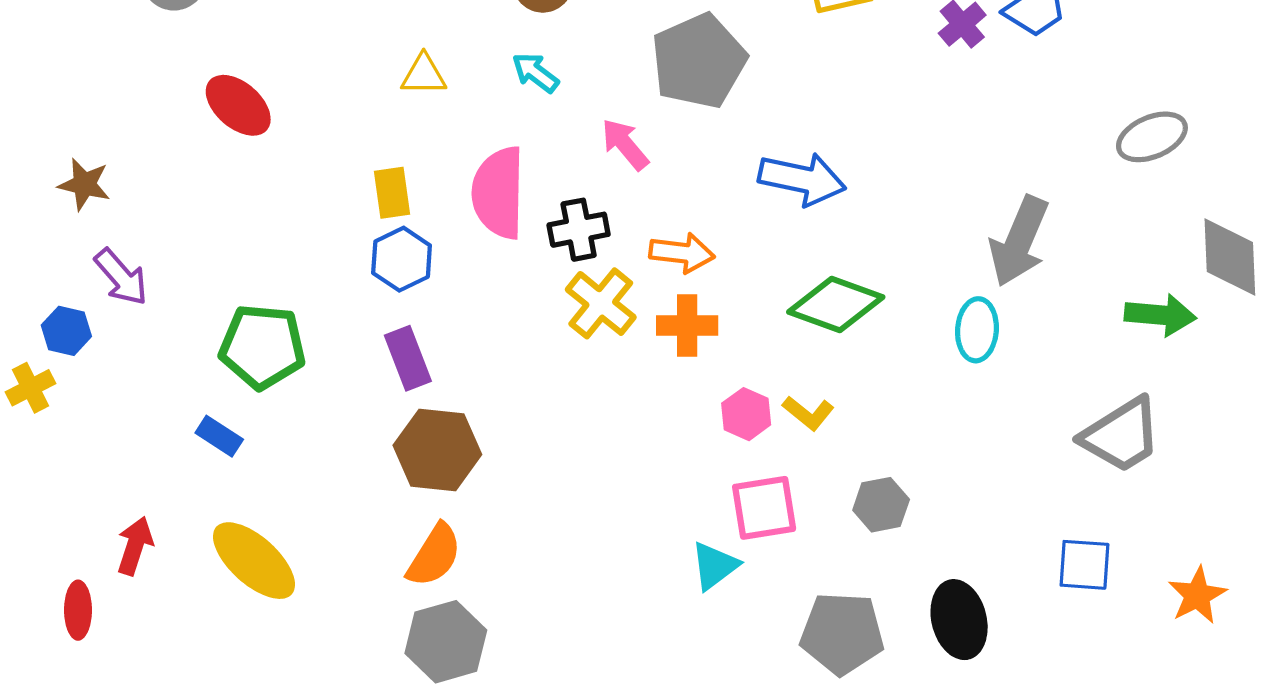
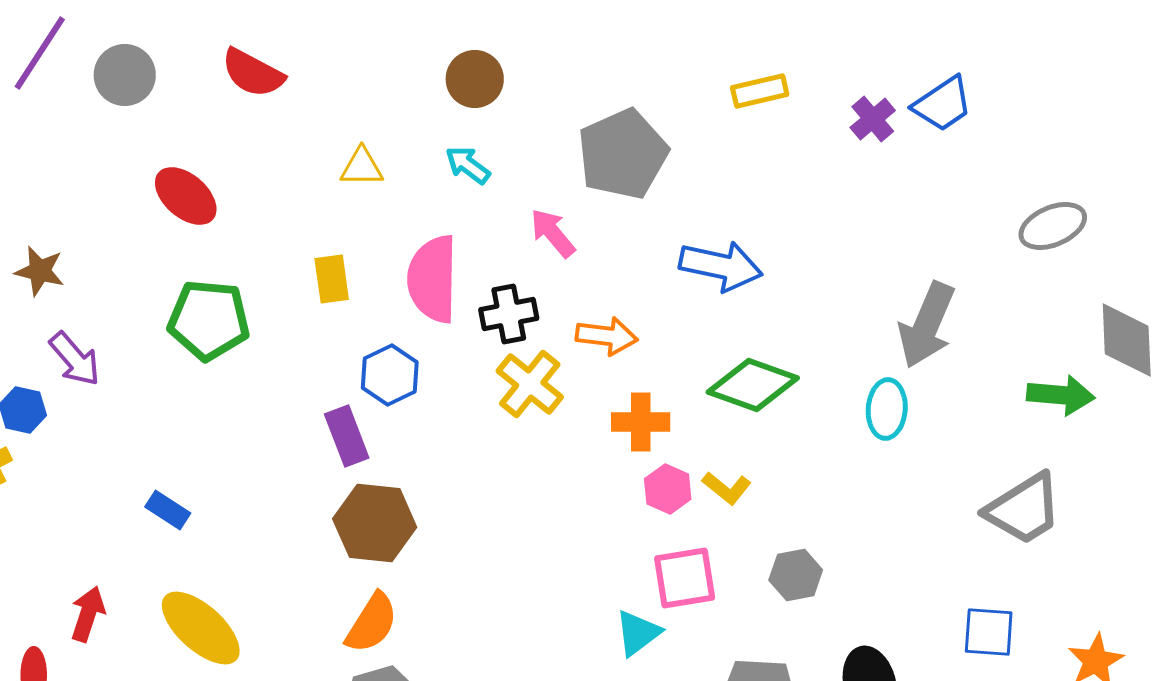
blue hexagon: (402, 259) -> (390, 375), moved
orange cross: (687, 326) -> (641, 422), moved
green pentagon: (262, 347) -> (209, 320), moved

